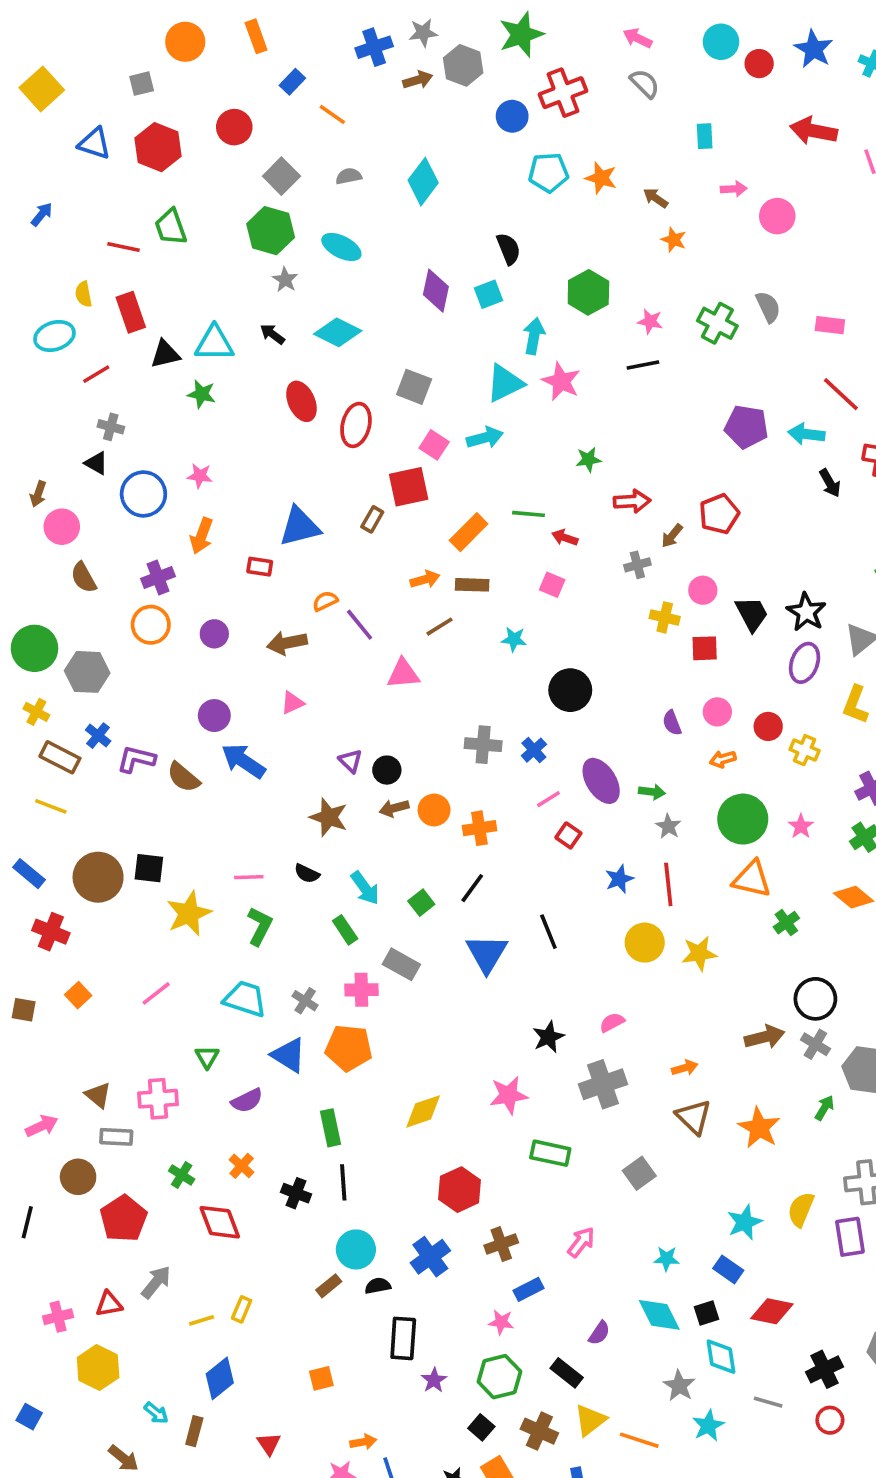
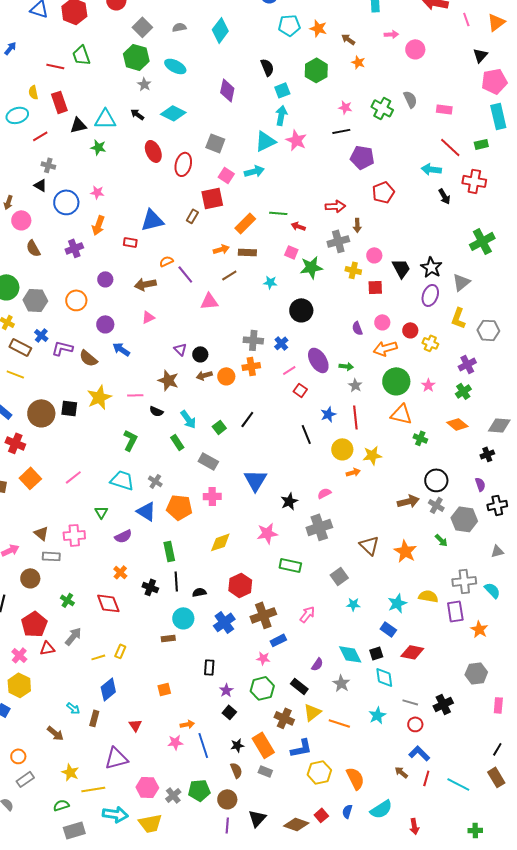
green hexagon: (588, 292) -> (316, 70), moved
cyan square: (489, 294) -> (282, 90), moved
purple pentagon: (746, 427) -> (362, 157), moved
green star: (588, 459) -> (311, 267), moved, size x1.6
red pentagon: (719, 514) -> (383, 192), moved
brown arrow: (672, 536) -> (357, 225), turned -40
gray cross: (637, 565) -> (338, 241), size x1.5
orange circle: (151, 625) -> (76, 300), moved
orange arrow: (723, 759) -> (385, 348), size x1.6
blue arrow: (243, 761) -> (121, 349), size x0.7
orange cross: (479, 828) -> (251, 366), moved
pink line: (249, 877) -> (135, 395), moved
yellow star: (189, 913) -> (99, 397), moved
green cross: (786, 923) -> (420, 438), turned -32
black line: (548, 932) -> (306, 434), moved
blue triangle: (487, 953) -> (255, 480), moved
pink cross: (361, 990) -> (212, 496), moved
orange square: (78, 995) -> (30, 478), size x1.5
orange arrow: (685, 1068) -> (353, 472), moved
green arrow: (825, 1108) -> (441, 540), turned 104
green cross: (182, 1175) -> (67, 600), moved
yellow semicircle: (801, 1210) -> (428, 596), turned 78
red pentagon: (123, 1219) -> (34, 624), moved
brown cross: (501, 1244) -> (263, 615), size x1.4
cyan star: (667, 1259) -> (353, 604), moved
brown rectangle: (329, 1286) -> (168, 638), turned 32
black semicircle: (378, 1286) -> (199, 592), moved
pink cross: (58, 1317) -> (19, 655), turned -35
black rectangle: (403, 1338) -> (209, 667), size x0.7
yellow hexagon: (98, 1368) -> (19, 685), moved
black cross: (825, 1369) -> (443, 704), moved
gray star: (679, 1386) -> (341, 683), moved
red circle: (830, 1420) -> (415, 724), moved
black square: (481, 1427) -> (229, 712), moved

